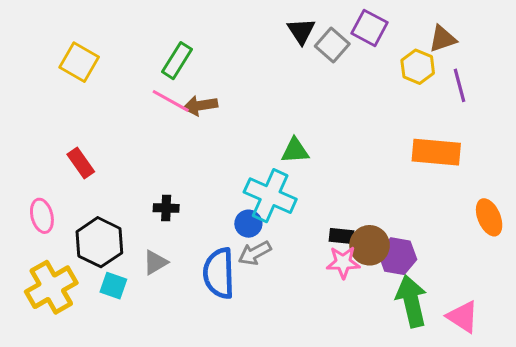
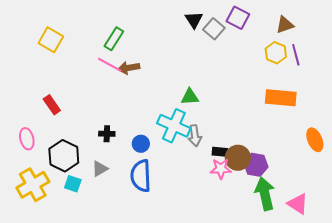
yellow hexagon: (418, 67) -> (276, 53), moved
blue circle: (248, 224) -> (141, 144), moved
gray arrow: (255, 253) -> (195, 136), moved, turned -70

